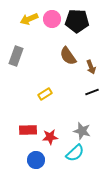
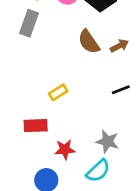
gray rectangle: (16, 56) -> (29, 23), moved
brown arrow: (91, 67) -> (119, 46), moved, turned -96
red rectangle: (28, 130) -> (36, 126), moved

